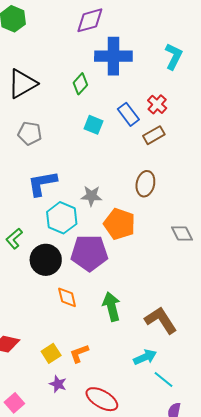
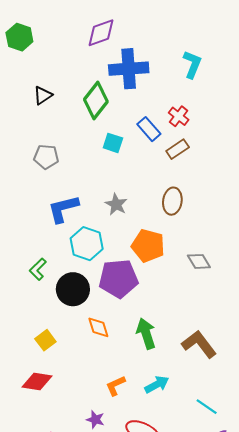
black triangle: (22, 84) -> (43, 95), moved, size x0.6
green diamond: (80, 84) -> (96, 101), size x1.6
gray star: (91, 196) -> (116, 204), moved, turned 30
gray diamond: (182, 233) -> (199, 261), moved
yellow square: (51, 353) -> (45, 340), moved
cyan arrow: (145, 357) -> (157, 384), moved

